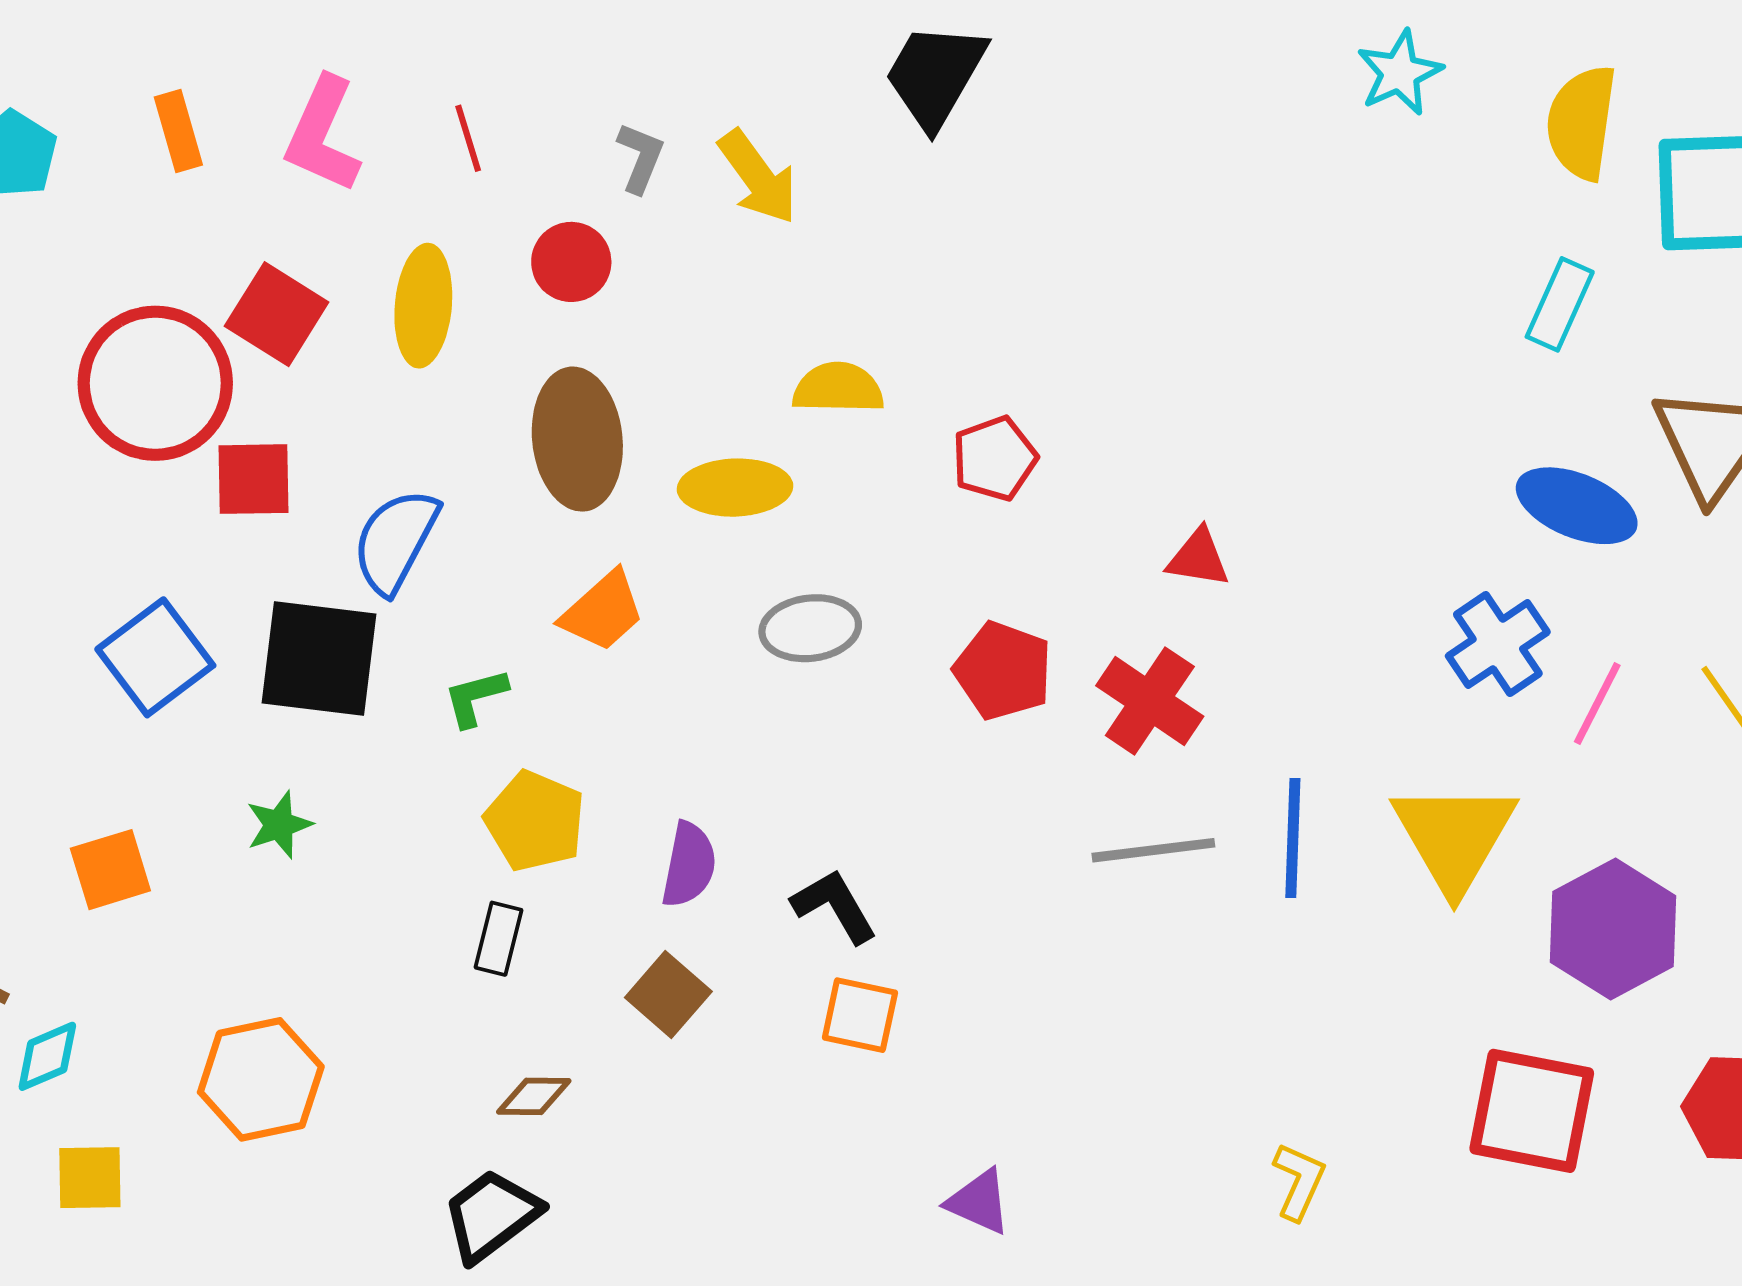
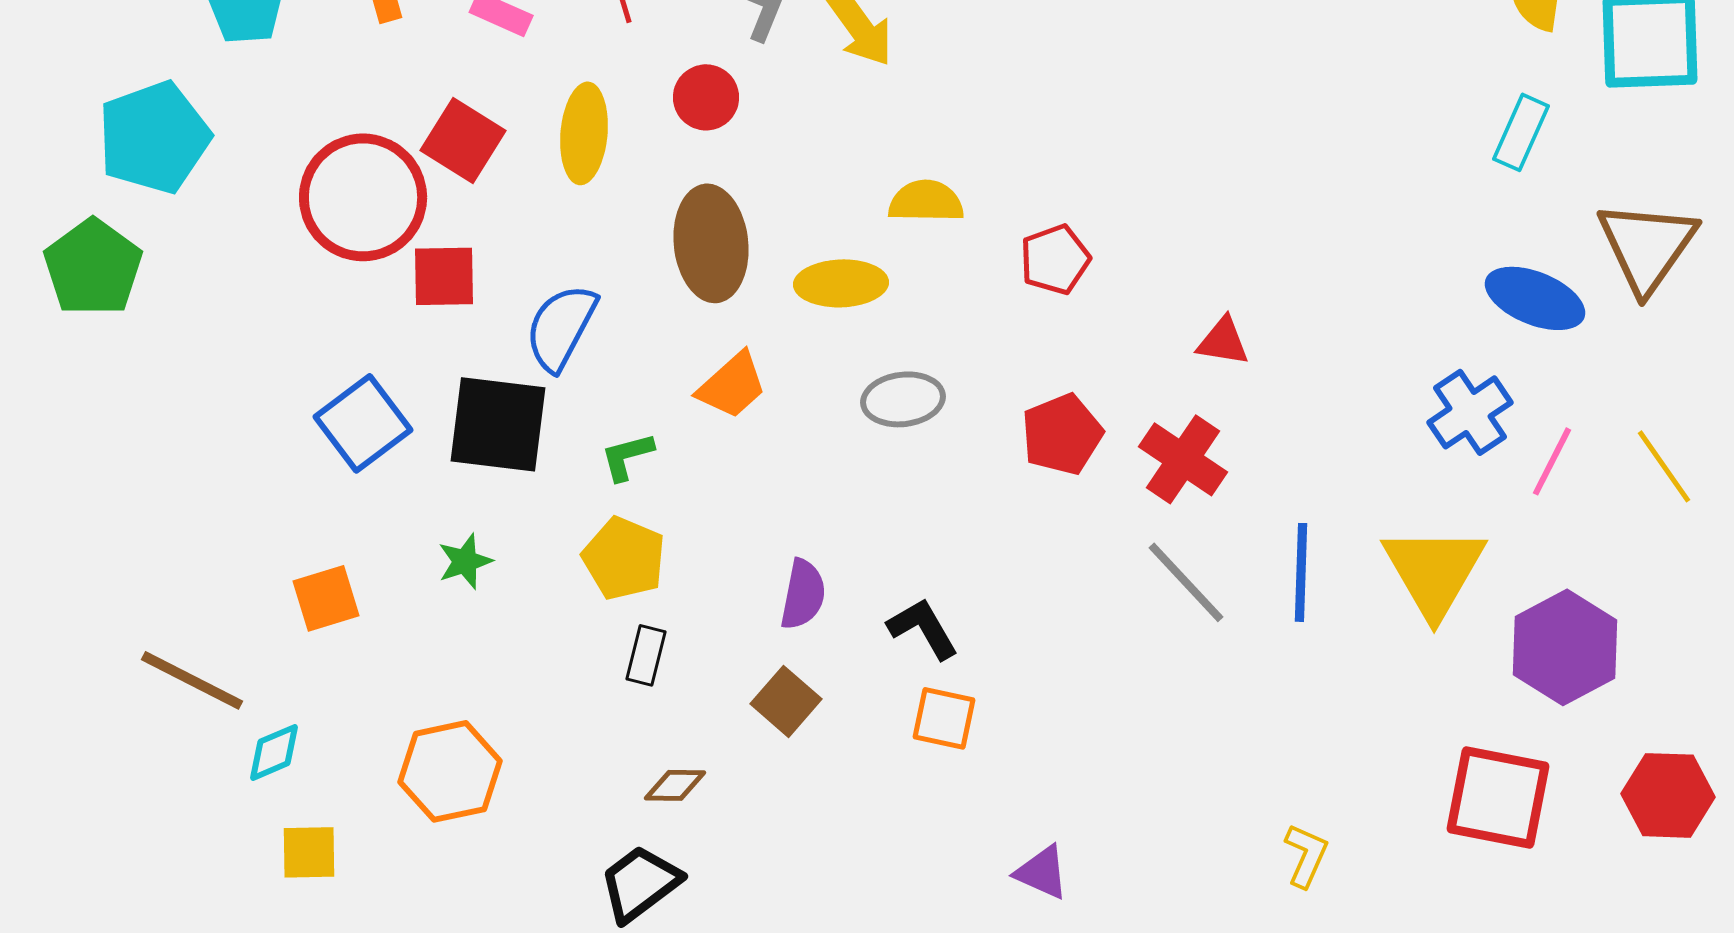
red pentagon: (1003, 671) -> (1062, 434), turned 30
yellow pentagon: (535, 821) -> (624, 558), moved
gray line: (1153, 850) -> (1186, 582), turned 54

